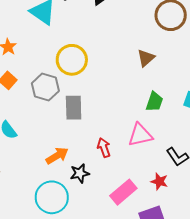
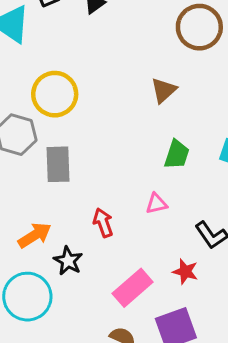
pink triangle: (140, 135) -> (156, 204), size x0.6
black star: (80, 173) -> (68, 261), turned -30

